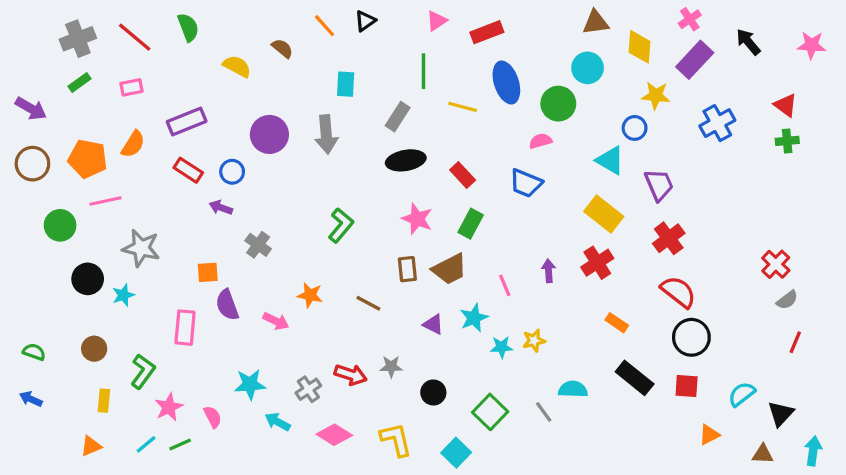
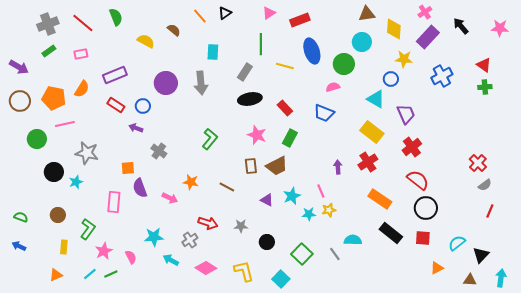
pink line: (505, 285) -> (321, 191), moved
orange rectangle: (617, 323) -> (380, 199), size x1.6
red arrow: (351, 375) -> (208, 223), moved

